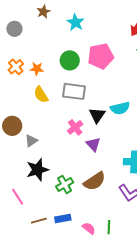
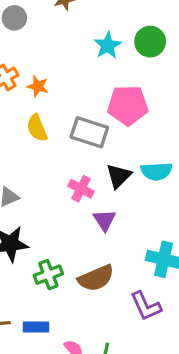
cyan star: (75, 22) -> (108, 45), moved
pink pentagon: (101, 56) -> (128, 105), moved
green circle: (70, 60) -> (150, 42), moved
pink cross: (75, 127) -> (81, 189), turned -35

